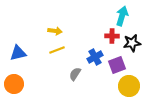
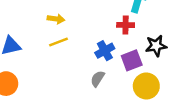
black star: (132, 43) -> (156, 46), moved
gray semicircle: (75, 74) -> (98, 79), moved

